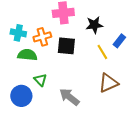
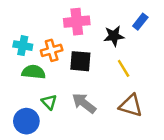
blue rectangle: (119, 41) -> (140, 22), moved
brown triangle: (108, 83) -> (131, 106), turned 40
gray arrow: (69, 97) -> (84, 103), moved

